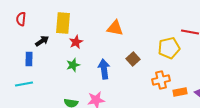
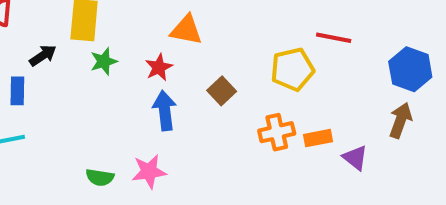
red star: (76, 42) -> (159, 67), moved
green star: (73, 65) -> (104, 61), moved
orange rectangle: (180, 92) -> (318, 138), moved

